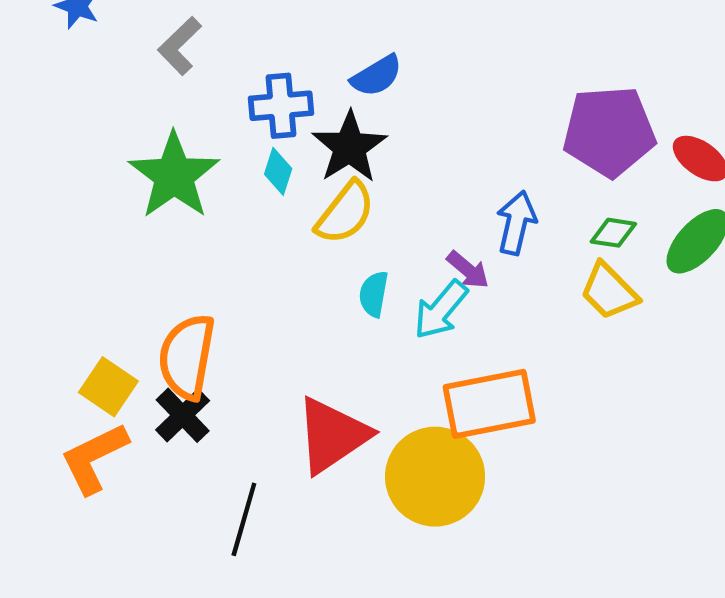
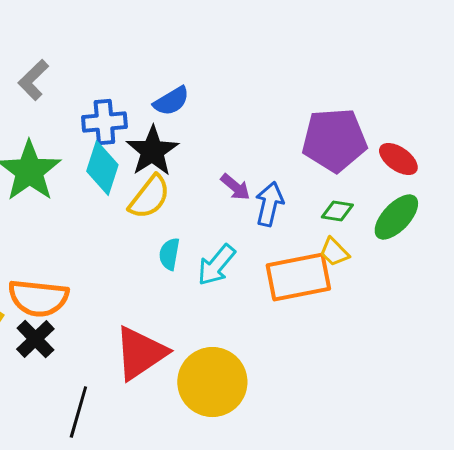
cyan diamond: (278, 171) -> (102, 168), size x1.6
purple arrow: (468, 270) -> (235, 187), moved
yellow trapezoid: (609, 291) -> (334, 252), size x0.7
orange semicircle: (187, 357) -> (38, 298), turned -94
orange rectangle: (489, 404) -> (298, 277), moved

